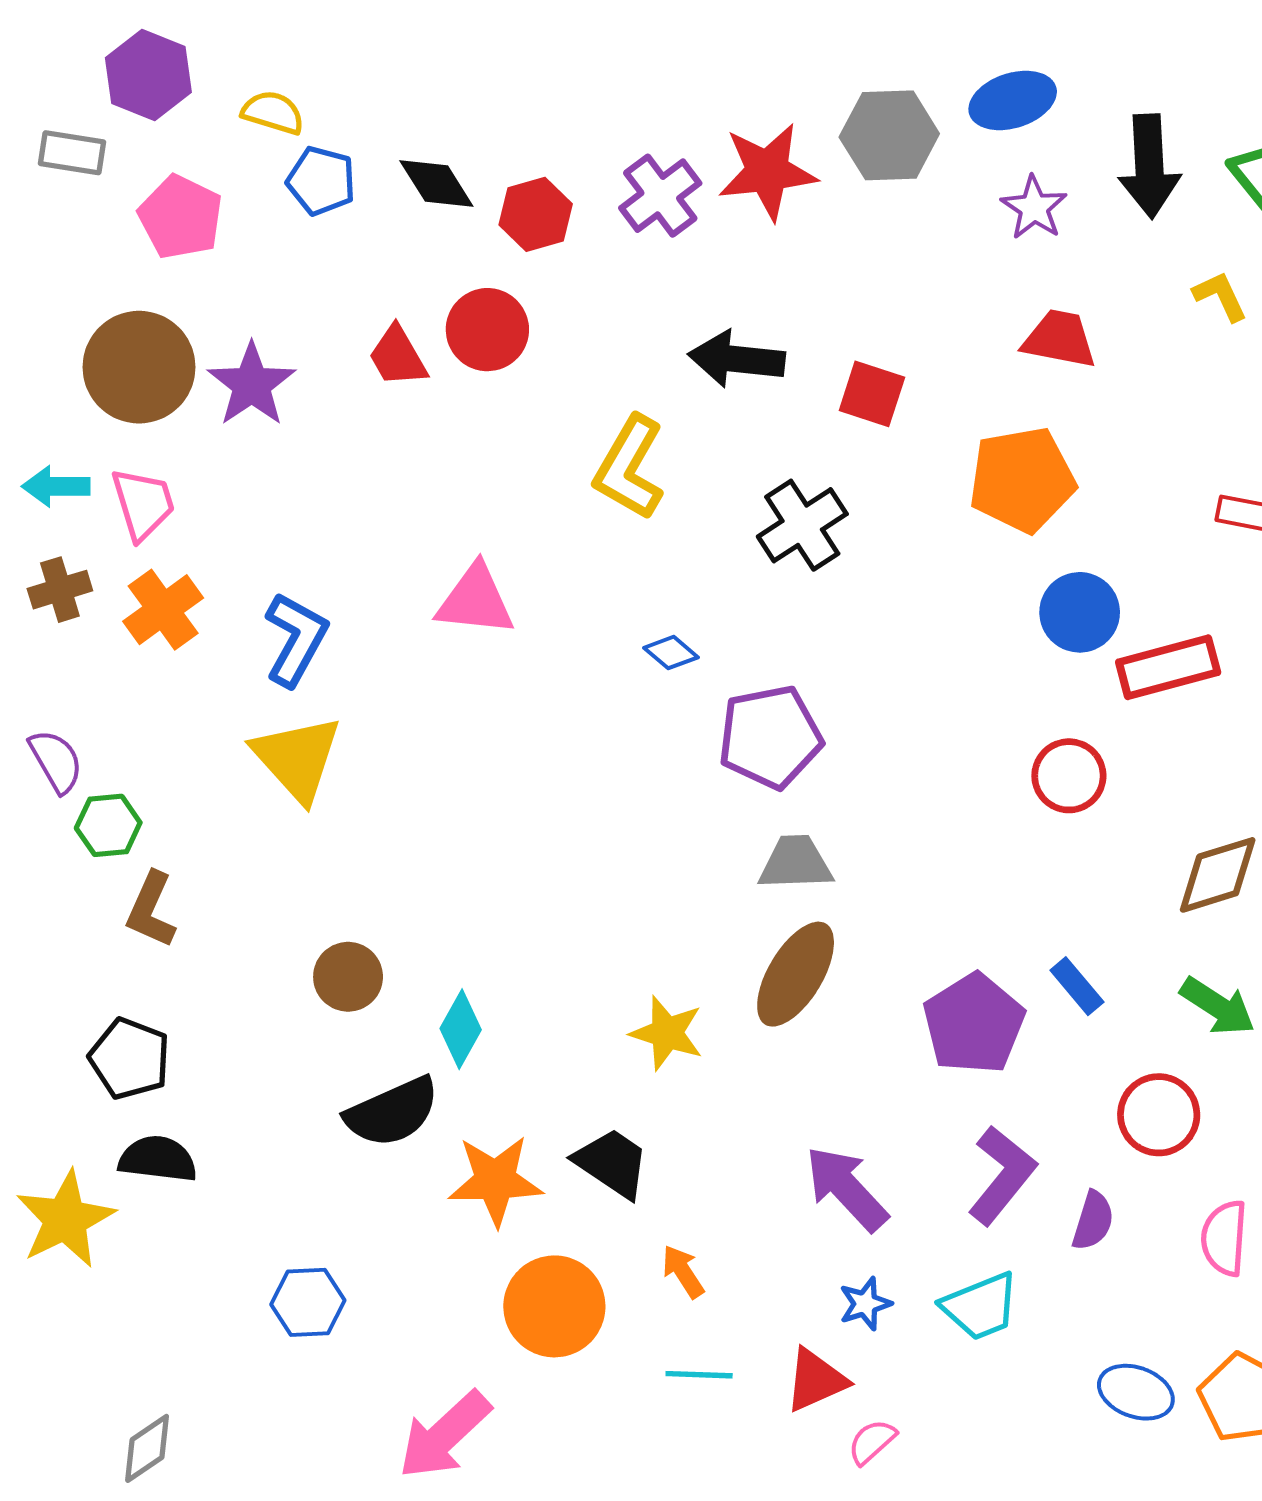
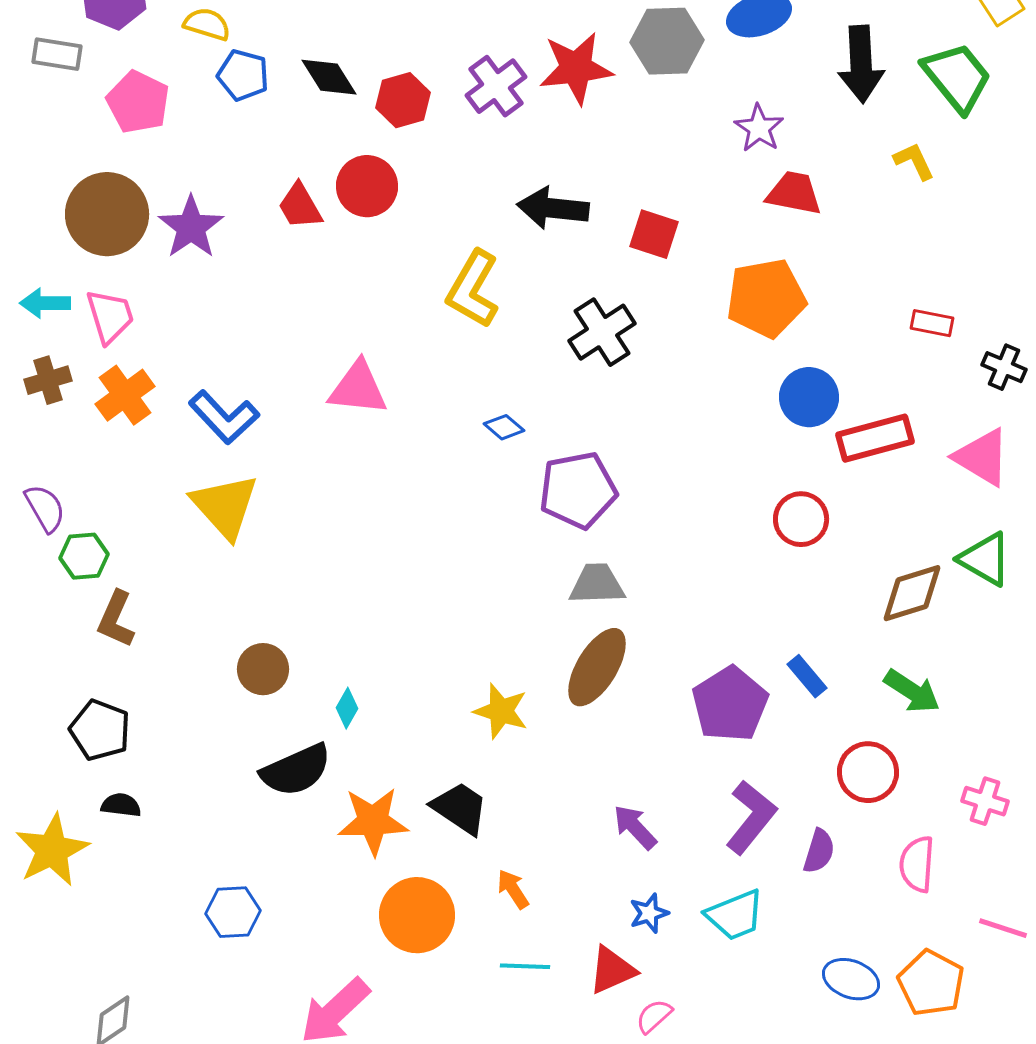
purple star: (1034, 208) -> (759, 128), moved
blue L-shape: (296, 639) -> (224, 417), turned 108
cyan diamond: (461, 1029) -> (347, 708), size x0.7
black semicircle: (158, 1159) -> (121, 805), size x0.7
purple arrow: (846, 1188) -> (635, 827), size x0.7

